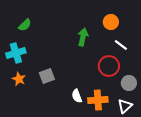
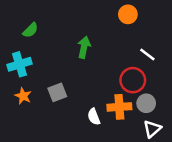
orange circle: (111, 22) -> (128, 14), moved
green arrow: (83, 37) -> (84, 47), moved
gray circle: (129, 83) -> (146, 103), moved
orange cross: (98, 100) -> (119, 107), moved

